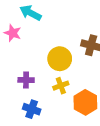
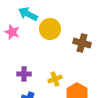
yellow circle: (60, 59) -> (50, 29), moved

